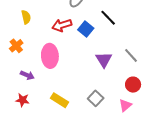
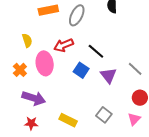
black line: (108, 18) -> (96, 51), moved
blue square: (86, 29) -> (81, 70), moved
pink ellipse: (50, 56) -> (45, 63), moved
purple arrow: (27, 75) -> (34, 98), size x1.6

